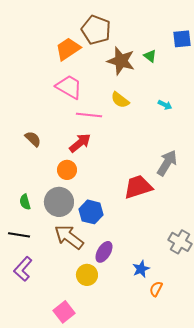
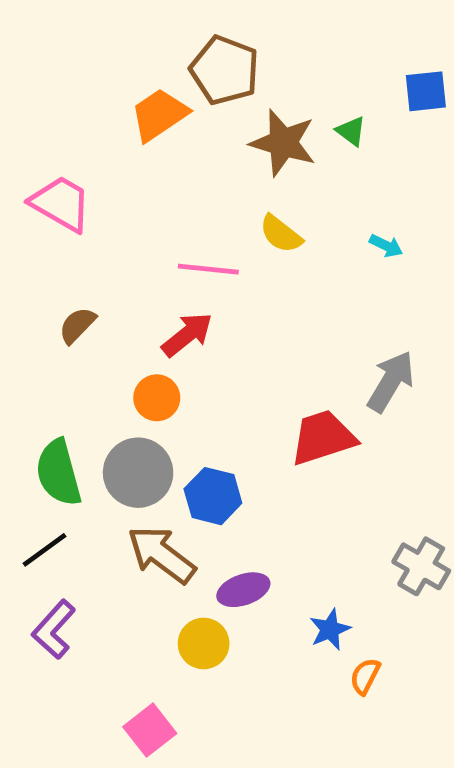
pink trapezoid: (69, 87) -> (61, 204), moved
brown semicircle: (33, 139) -> (77, 325), turned -90
green semicircle: (25, 202) -> (58, 473), size x1.8
black line: (19, 235) -> (44, 550), turned -45
purple ellipse: (104, 252) -> (243, 590), turned 40

